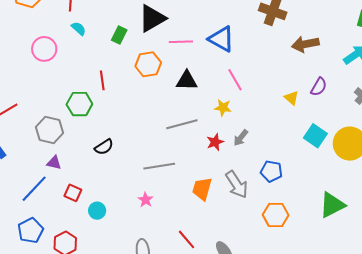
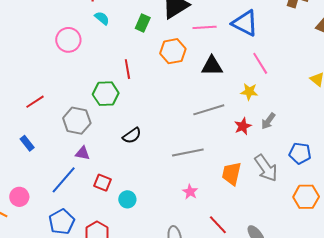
pink star: (146, 200) -> (190, 192), moved

